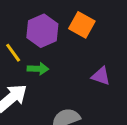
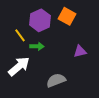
purple triangle: (101, 76) -> (80, 51), turned -32

